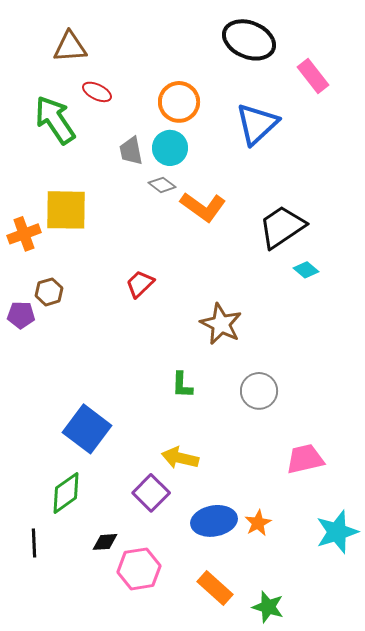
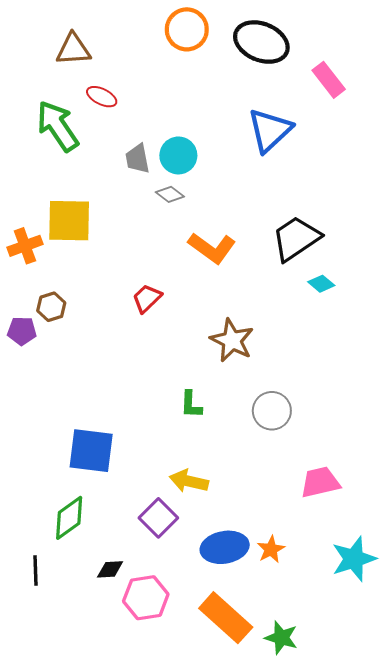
orange circle: (179, 102) -> (187, 29), moved
orange L-shape: (203, 207) -> (212, 248), moved
blue square: (87, 429) -> (91, 451), turned -30
orange rectangle: (215, 588) -> (226, 618), size x1.4

